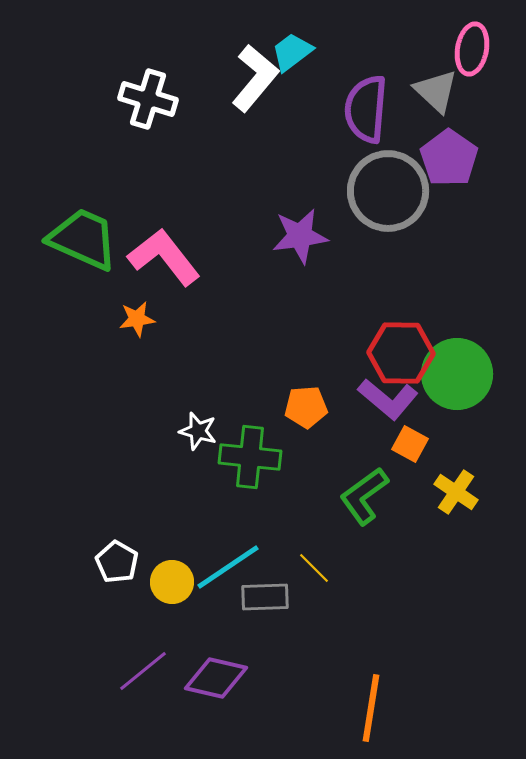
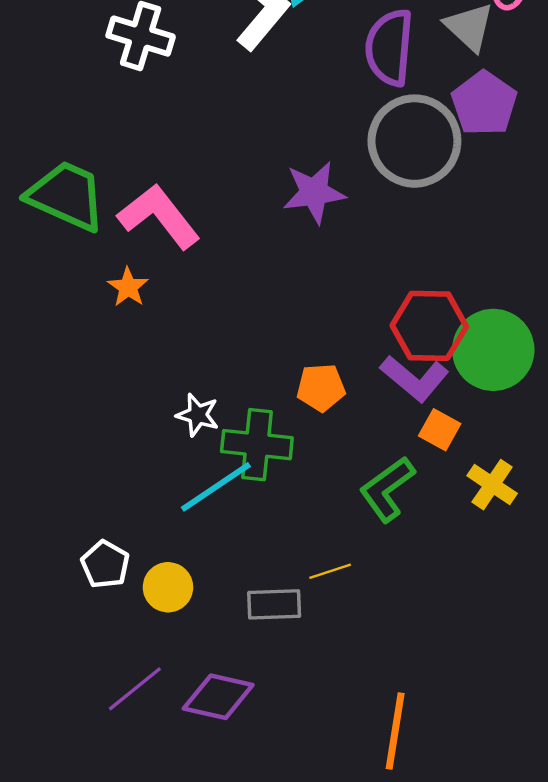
orange star: (137, 319) -> (128, 287), turned -30
cyan line: (228, 567) -> (216, 487), moved
yellow line: (314, 568) -> (330, 571), turned -63

